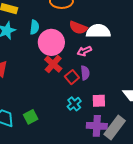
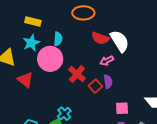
white semicircle: (98, 31) -> (120, 41), turned 60
pink circle: (51, 42) -> (50, 59), moved
cyan cross: (74, 104) -> (64, 114), moved

